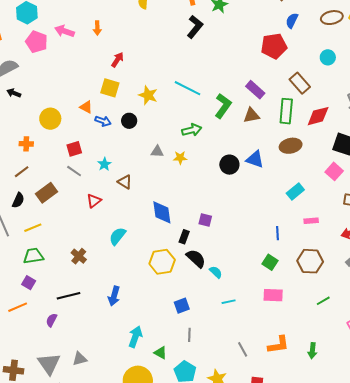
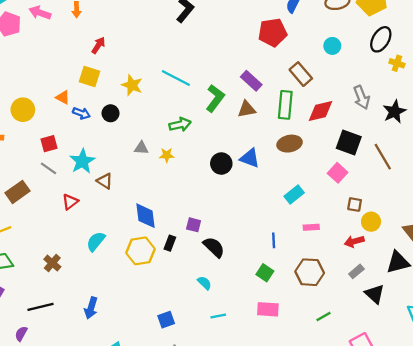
cyan star: (104, 164) -> (82, 161), size x1.6
black semicircle: (196, 258) -> (214, 247), moved
yellow hexagon: (162, 262) -> (140, 251), moved

